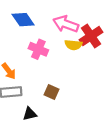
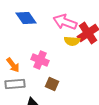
pink cross: (38, 49) -> (40, 60), moved

